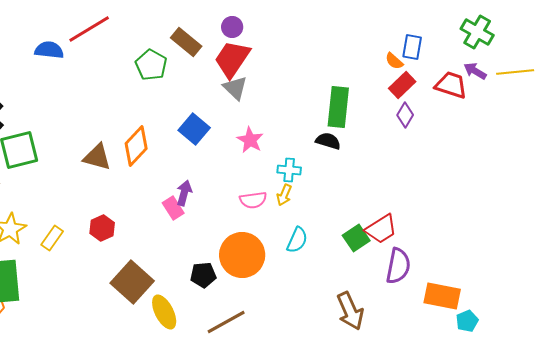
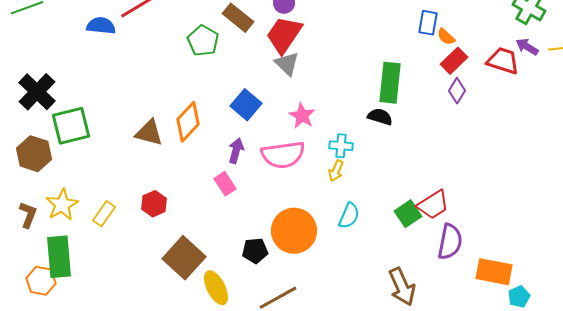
blue rectangle: (412, 47) -> (428, 23), moved
purple arrow: (184, 193) -> (236, 151), moved
pink semicircle: (253, 200) -> (283, 155), moved, size x1.6

